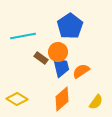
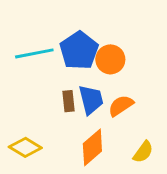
blue pentagon: (70, 26) -> (79, 50), moved
orange circle: (58, 52) -> (110, 59), moved
brown rectangle: (41, 58) -> (69, 101), moved, turned 48

